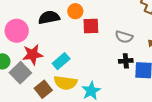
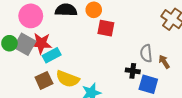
gray semicircle: (124, 37) -> (146, 53), moved, turned 54
cyan rectangle: (61, 61) -> (52, 55), moved
gray square: (20, 73) -> (25, 44), moved, turned -30

